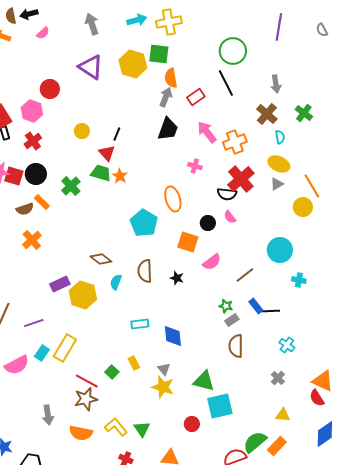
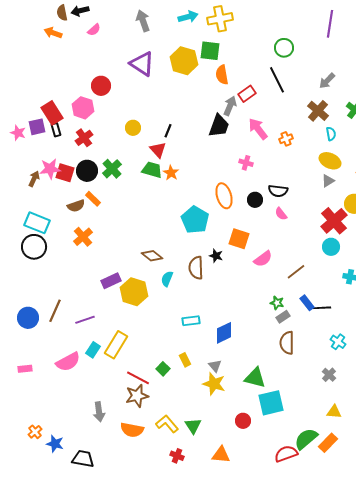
green circle: (233, 51) -> (284, 48), size x0.7
gray arrow: (276, 84) -> (327, 81), turned 54
gray arrow: (166, 97) -> (230, 106), moved
orange cross: (235, 142) -> (286, 139), size x0.6
red cross: (241, 179) -> (334, 221), moved
green cross: (71, 186) -> (112, 169), moved
black circle: (208, 223) -> (255, 200), moved
cyan circle: (280, 250) -> (331, 247), size x0.7
black star: (177, 278) -> (216, 256), moved
blue diamond: (173, 336) -> (224, 333), turned 70

